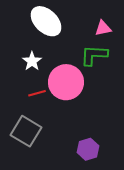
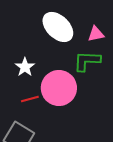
white ellipse: (46, 21) -> (58, 27), moved

